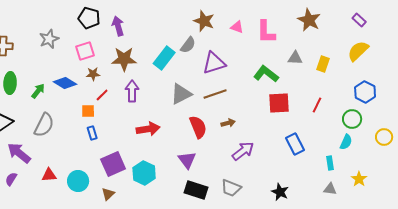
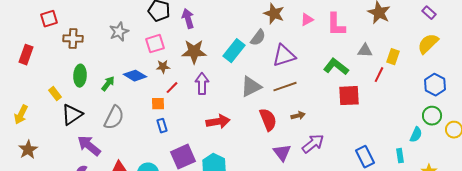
pink triangle: (237, 27) -> (307, 20), turned -48
red line: (317, 105) -> (379, 75), moved
green circle: (352, 119) -> (432, 116), moved
blue rectangle: (295, 144) -> (365, 157), moved
purple triangle: (187, 160) -> (282, 153), moved

